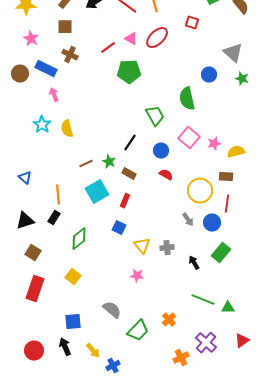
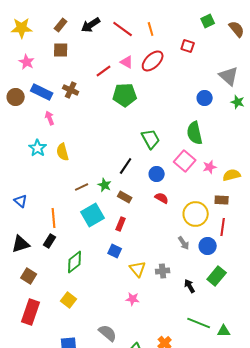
brown cross: (70, 55) -> (71, 90), moved
green semicircle: (187, 99) -> (195, 133), moved

